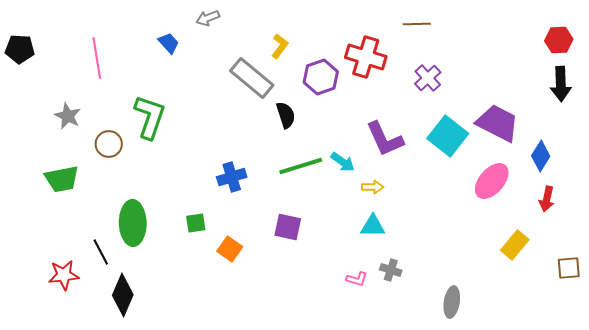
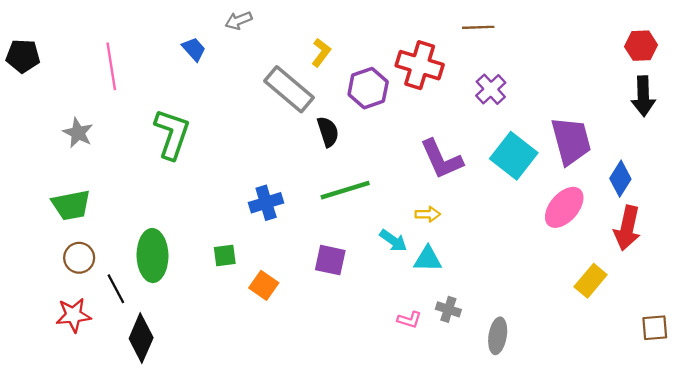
purple trapezoid: (498, 123) -> (571, 141), turned 48
brown circle: (109, 144) -> (79, 258), moved
cyan arrow: (343, 162) -> (393, 241), moved
red arrow: (547, 199) -> (627, 228), size x1.5
brown square: (569, 268) -> (655, 328), moved
gray ellipse: (452, 302) -> (498, 336), moved

